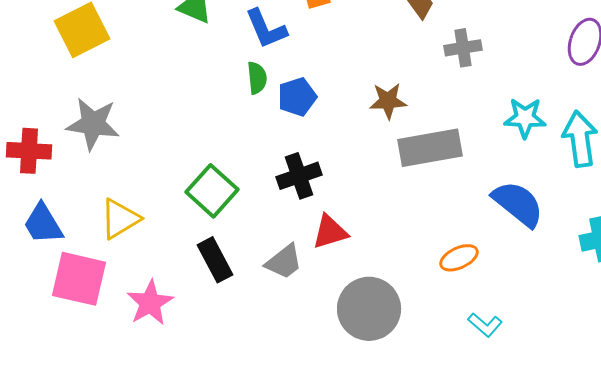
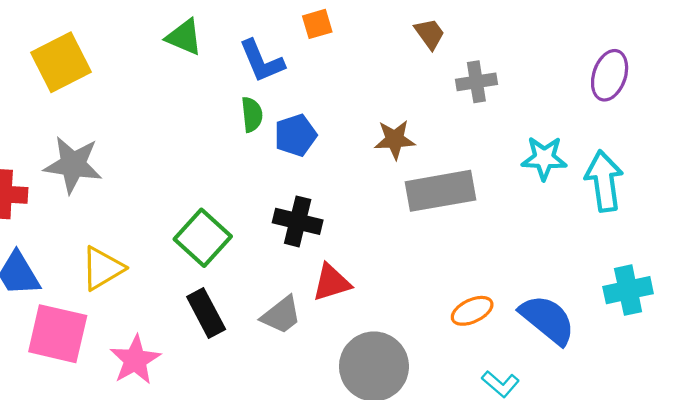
black cross: (299, 176) -> (298, 221), turned 33
blue semicircle: (518, 204) -> (547, 320), moved

